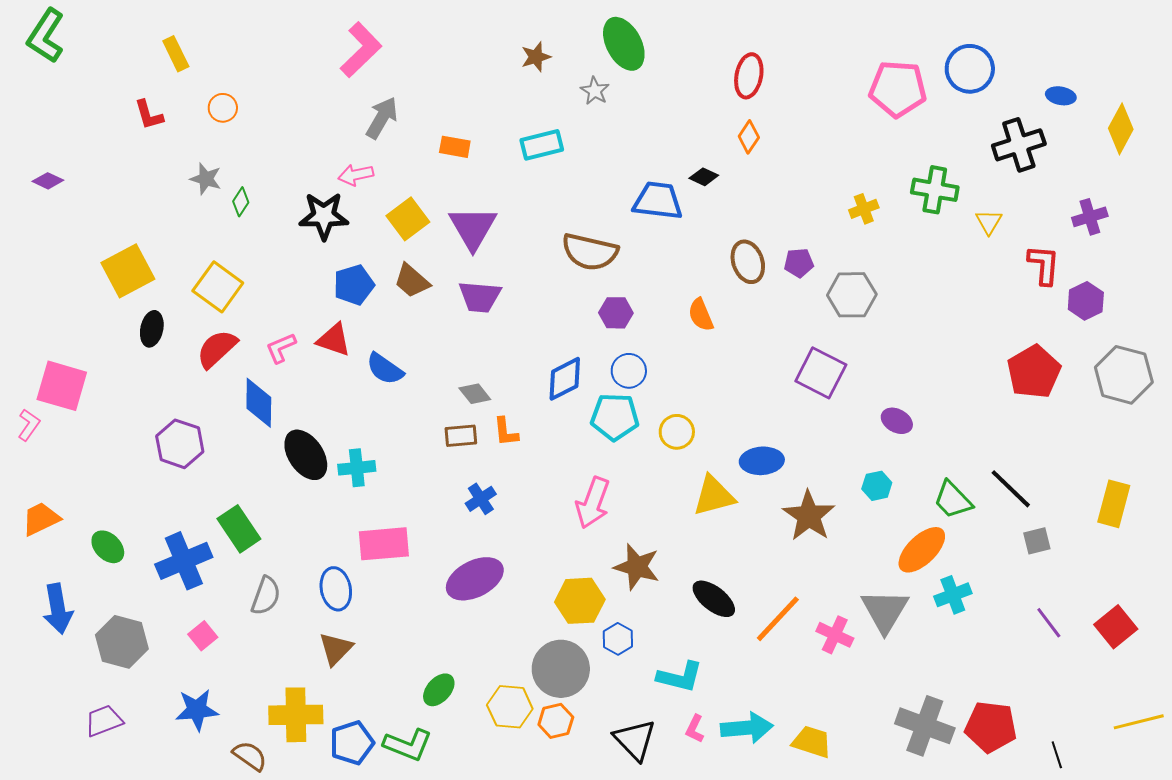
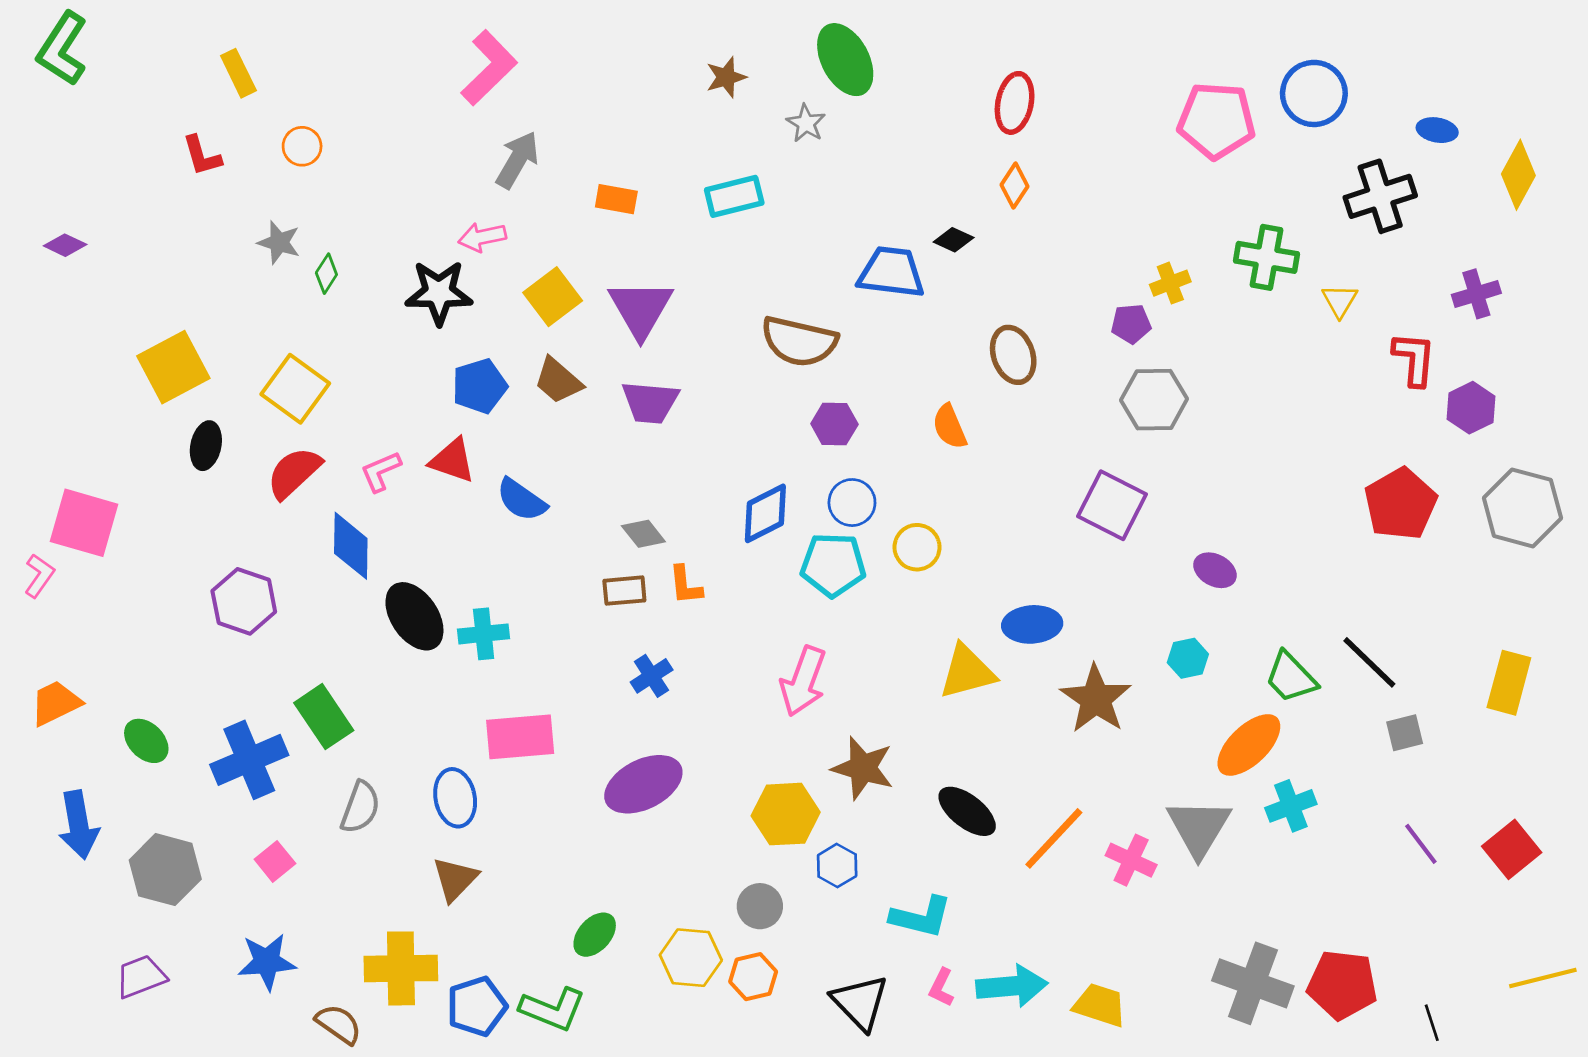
purple pentagon: (799, 263) -> (1131, 324), moved
yellow circle: (677, 432) -> (917, 547), moved
gray circle: (561, 669) -> (760, 906), size x0.6

